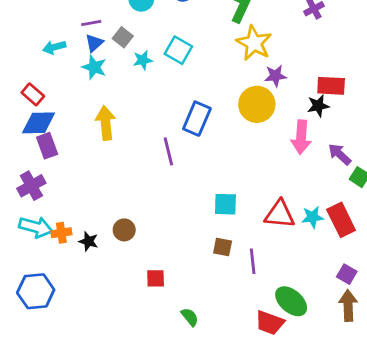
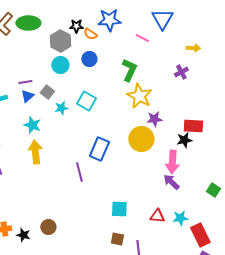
cyan star: (94, 67) -> (32, 125), moved
purple arrow: (340, 154) -> (171, 182), moved
red triangle: (280, 214) -> (157, 216), size x0.7
red rectangle: (341, 220) -> (200, 235), moved

